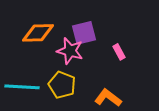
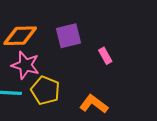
pink star: (70, 51) -> (25, 65), moved

